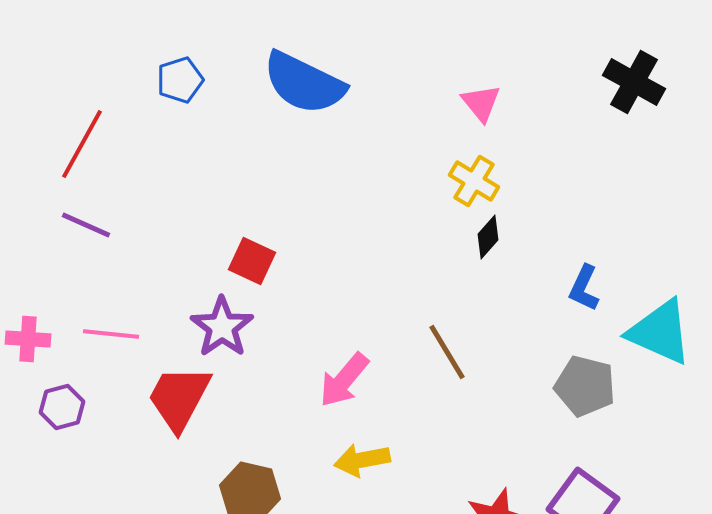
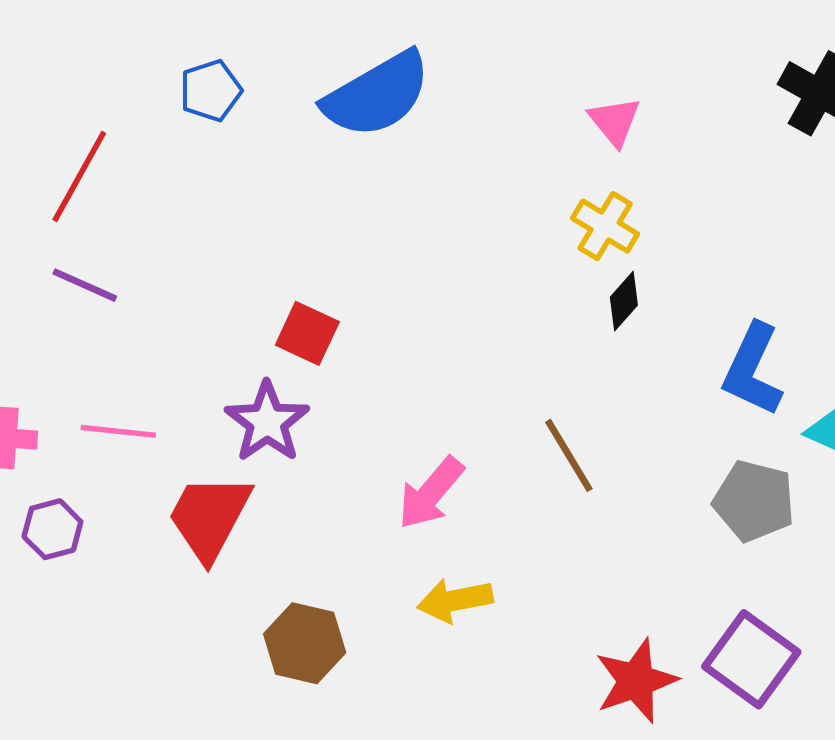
blue semicircle: (304, 83) -> (377, 95), turned -56
blue L-shape: (584, 288) -> (753, 370), size x1.5

